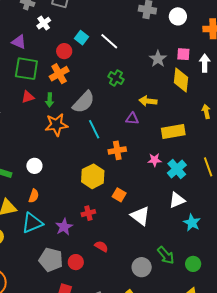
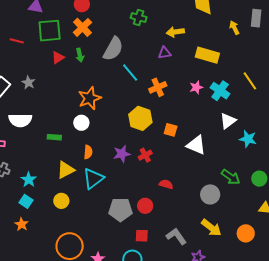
orange star: (56, 125) -> (90, 98), moved
yellow rectangle: (173, 132) -> (207, 55), turned 40
purple star: (64, 227) -> (122, 154), moved, turned 30

